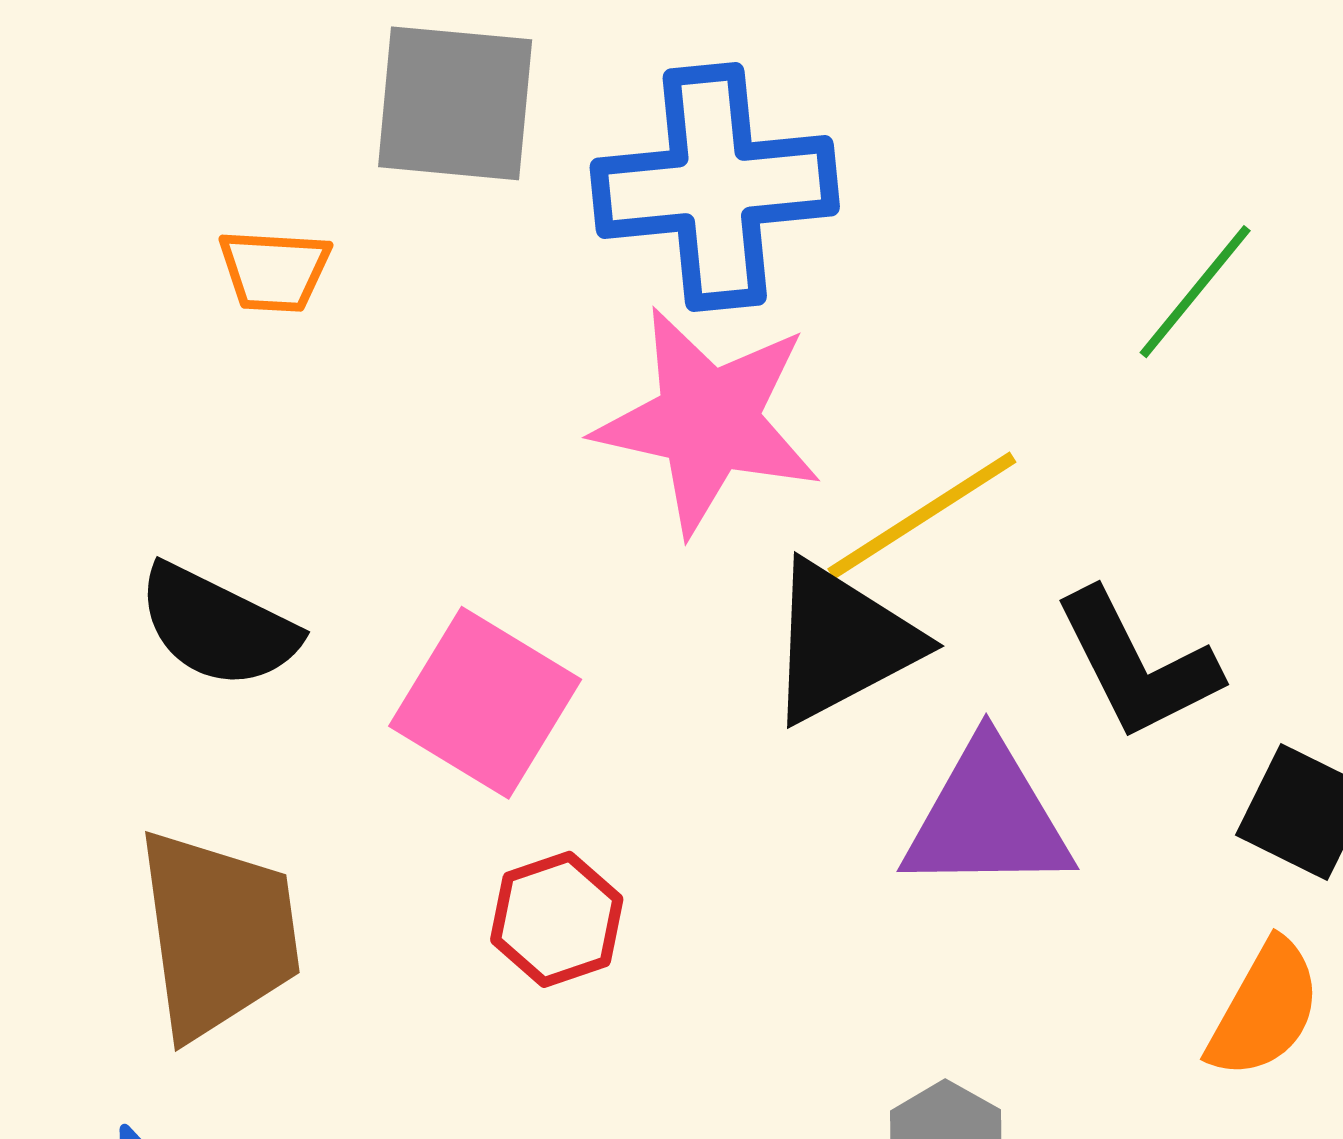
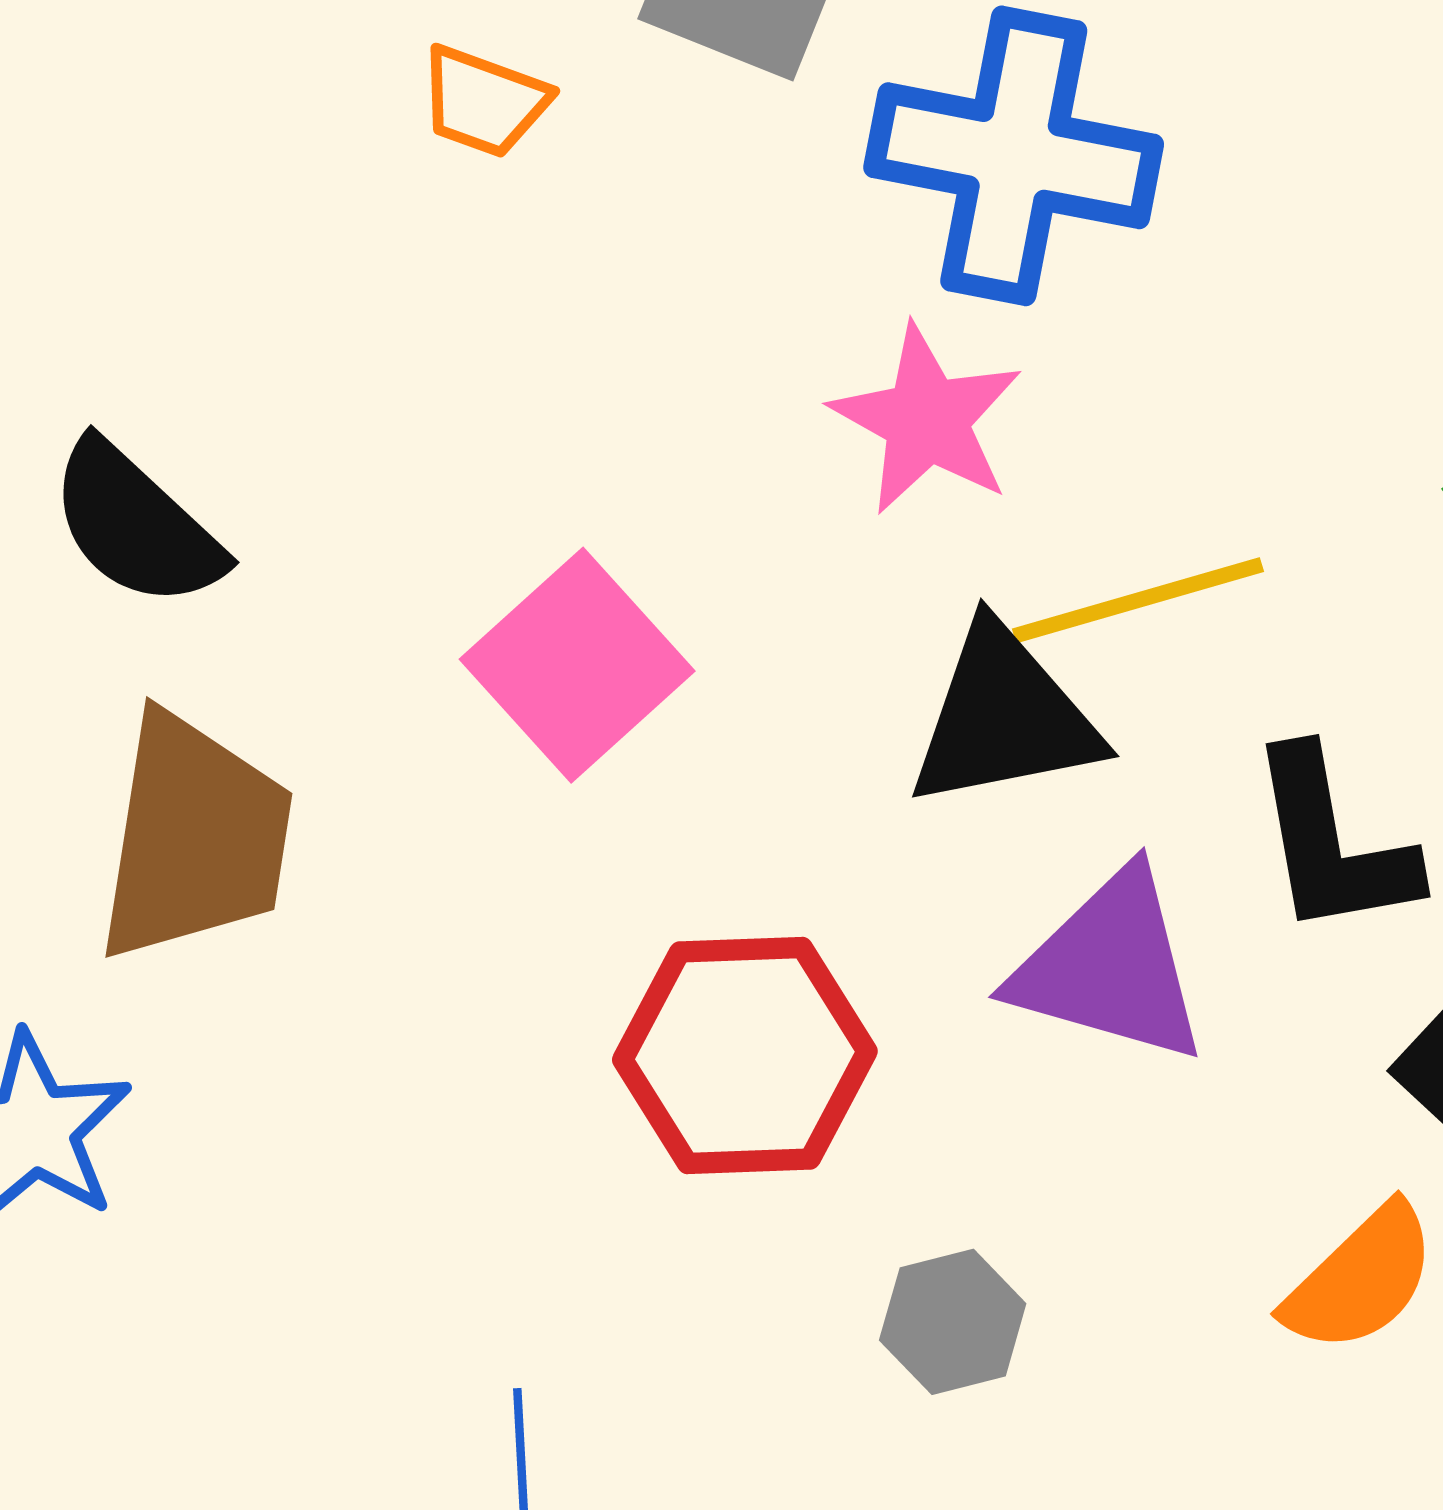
pink star: (708, 421) -> (927, 420), size x0.7
black semicircle: (217, 626) -> (136, 525), moved
red hexagon: (557, 919) -> (745, 1056), moved, size x1.6

